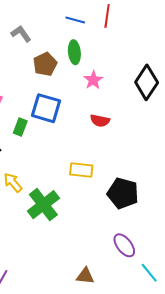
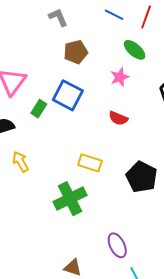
green ellipse: (74, 52) -> (135, 50), moved, turned -55
black pentagon: (123, 193) -> (142, 177), moved
green cross: (43, 205) -> (70, 199), moved

